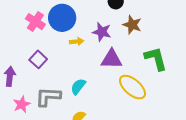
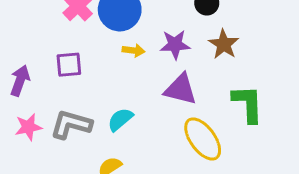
purple star: (102, 32) -> (175, 45), turned -30
purple square: (38, 59) -> (69, 65), turned 30

